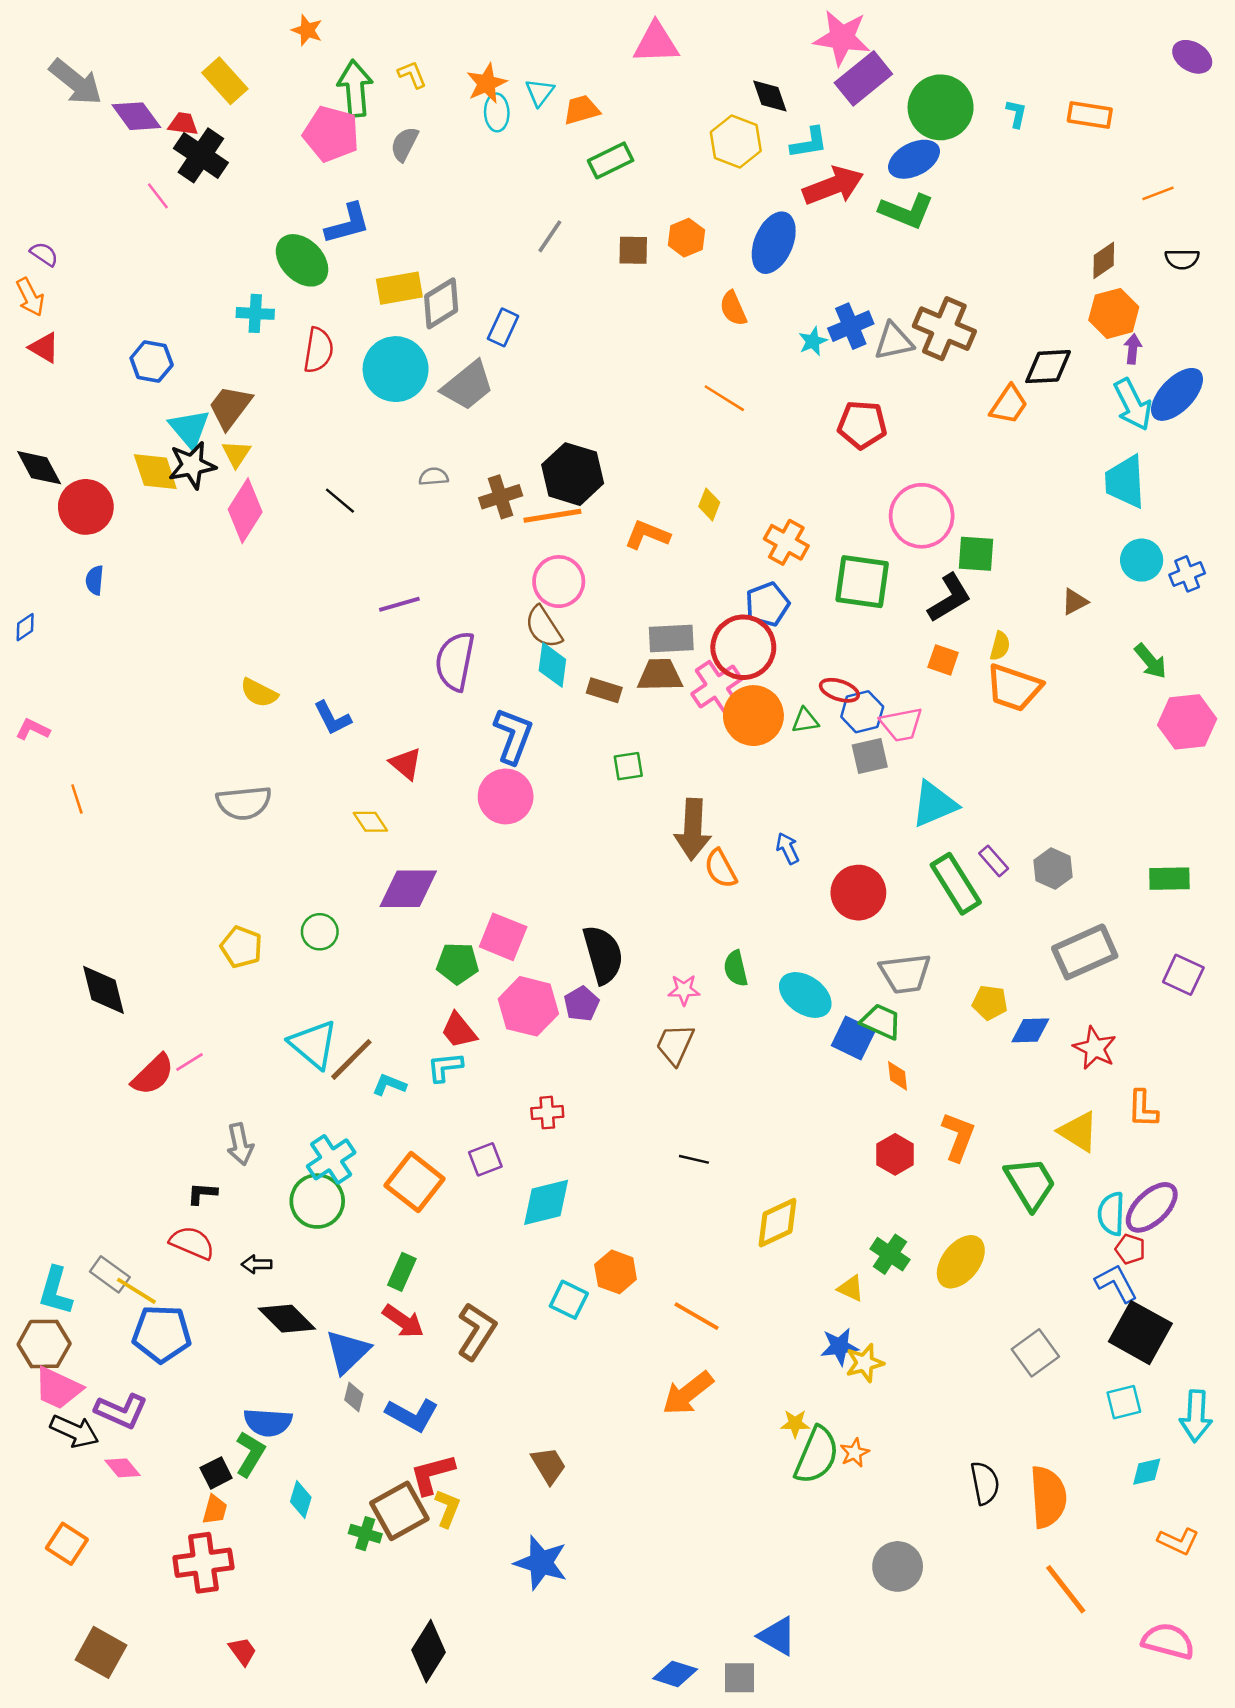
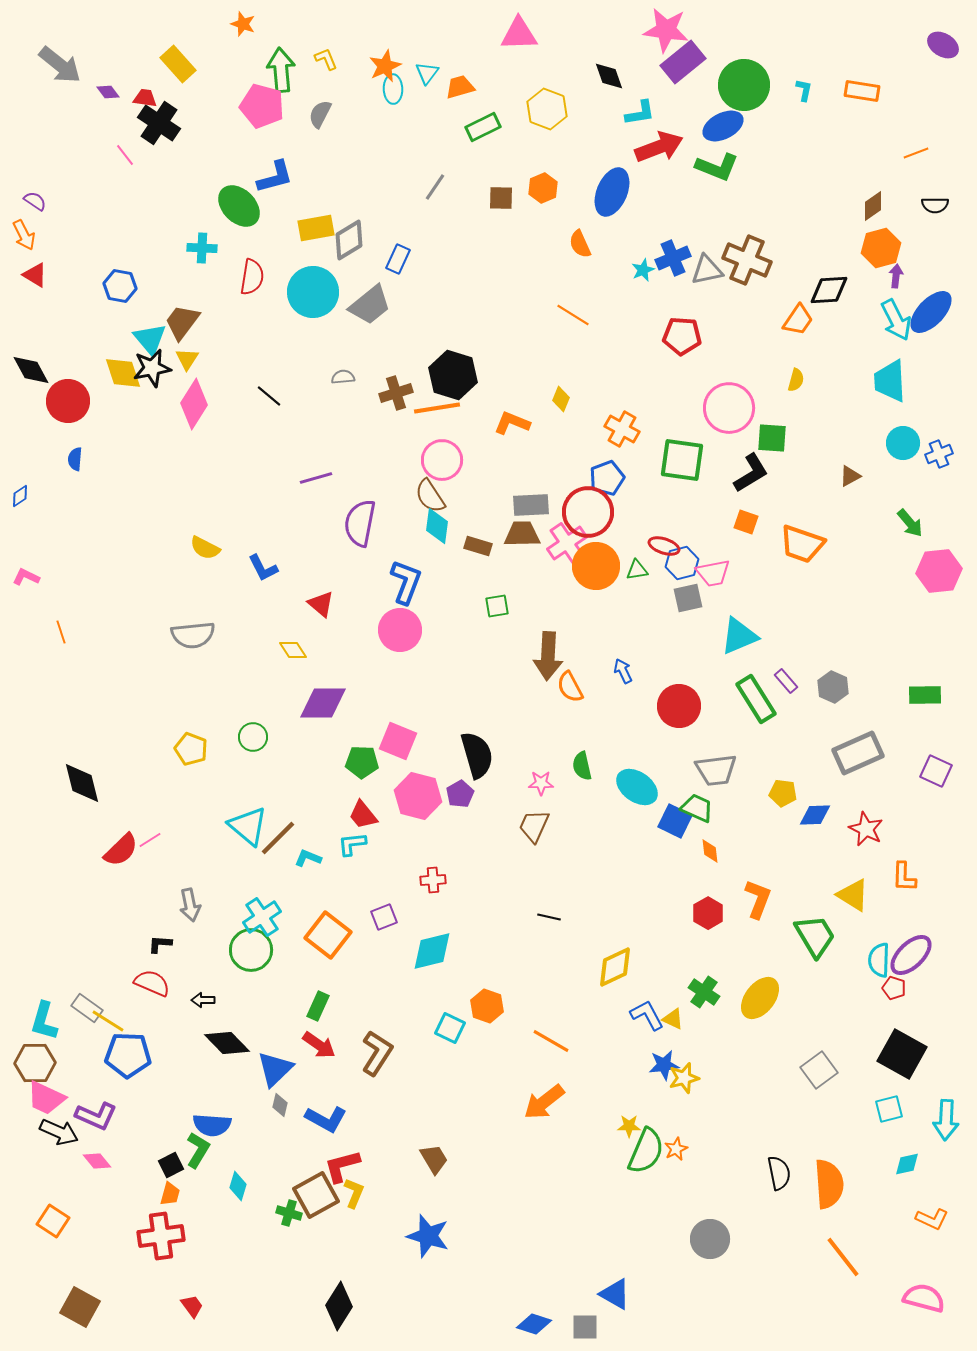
purple diamond: (136, 116) -> (108, 92), size x0.6
yellow hexagon: (736, 142) -> (547, 109), moved
yellow semicircle: (1000, 646) -> (796, 380), moved
blue L-shape: (1116, 1283) -> (647, 1015), moved

